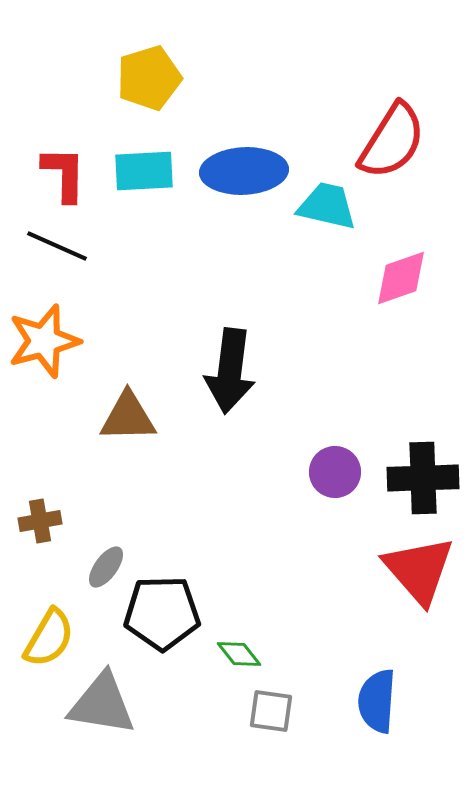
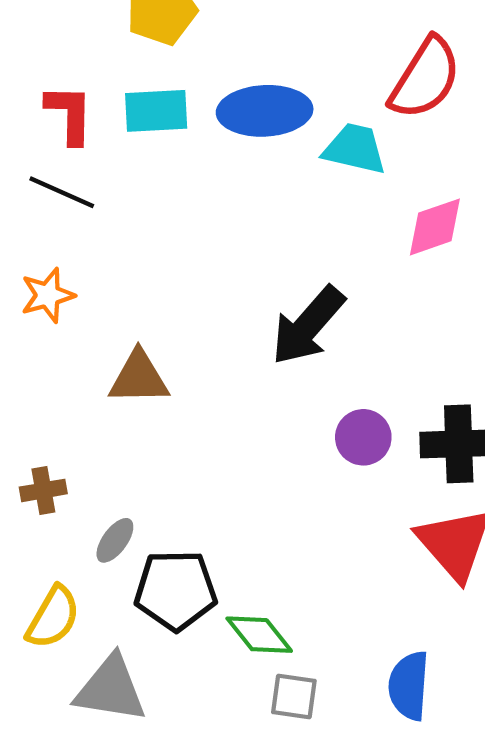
orange star: (44, 341) -> (48, 295), size x0.7
black arrow: (230, 371) -> (308, 326), moved, turned 34
green diamond: (239, 654) -> (259, 635), size x1.4

